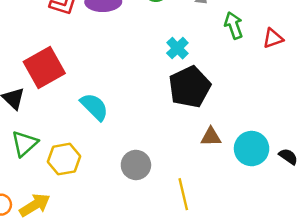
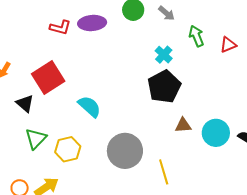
cyan cross: (177, 48) -> (164, 55), moved
gray circle: (136, 165) -> (125, 151), size x1.5

